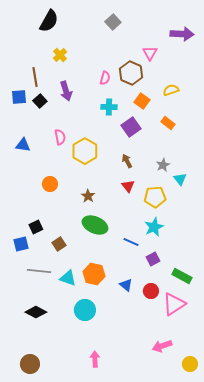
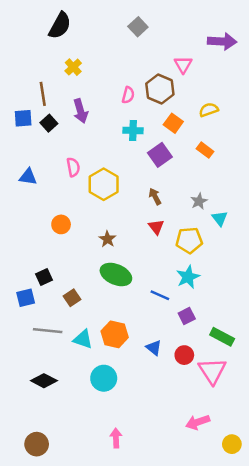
pink triangle: (174, 304) -> (212, 371), turned -30

